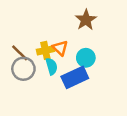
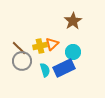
orange triangle: (60, 48) -> (52, 44), turned 32
cyan semicircle: (52, 66) -> (45, 70), moved

